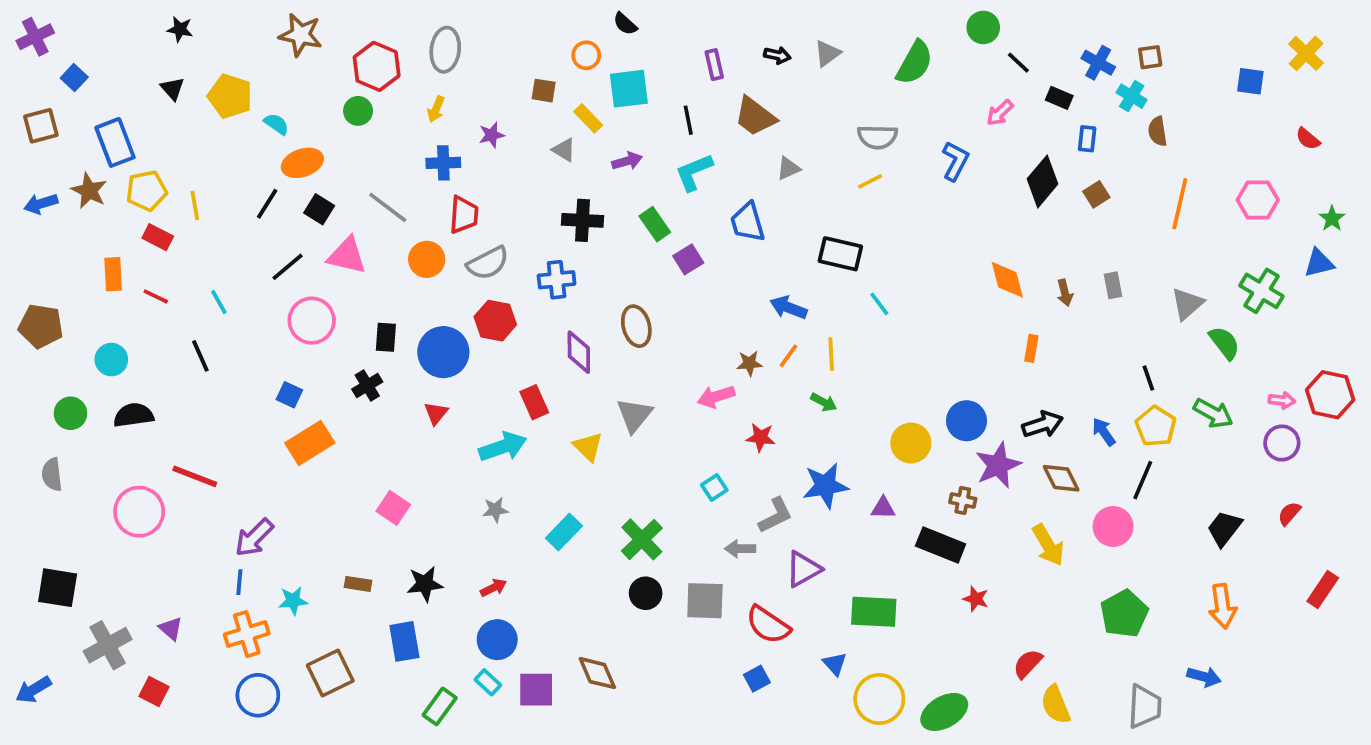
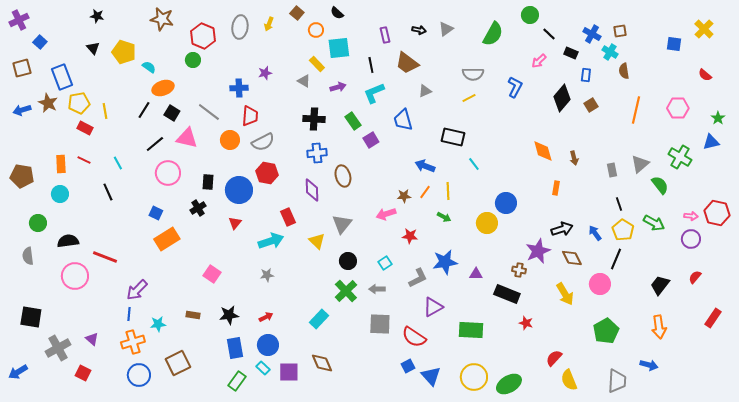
brown square: (544, 91) -> (297, 13), moved, turned 32
yellow arrow: (436, 109) -> (269, 24), moved
orange rectangle: (113, 274) -> (61, 164), moved
blue cross: (557, 280) -> (317, 153), moved
gray rectangle: (1113, 285) -> (612, 170), moved
black semicircle: (134, 415) -> (68, 241), moved
blue circle: (967, 421) -> (506, 203), moved
yellow circle: (911, 443) -> (487, 223), moved
cyan rectangle: (564, 532) -> (319, 319), moved
gray arrow: (740, 549) -> (377, 289), moved
black circle: (646, 593) -> (348, 261), moved
blue rectangle: (404, 641) -> (235, 348), moved
blue triangle: (835, 664) -> (431, 376), moved, size x1.5

